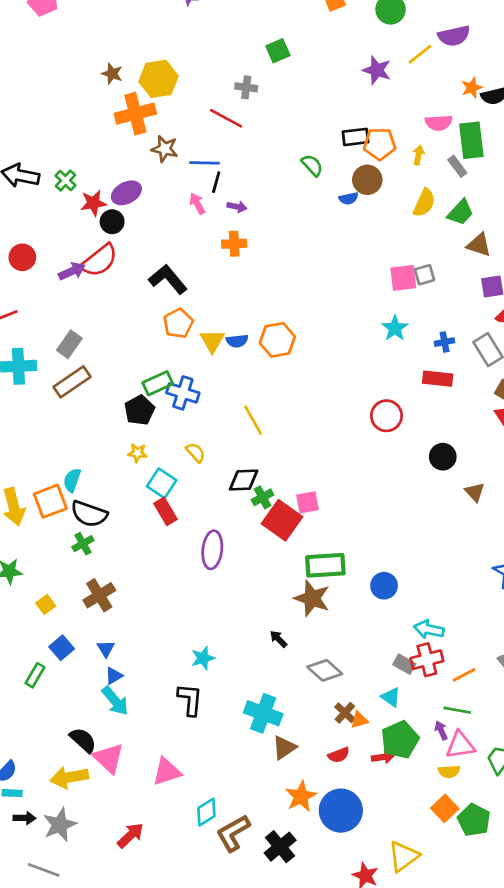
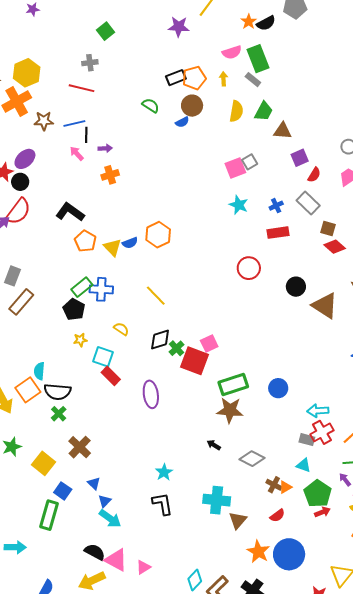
brown triangle: (475, 492) -> (325, 306), size x1.8
yellow square: (46, 604) -> (44, 463), size x1.6
green rectangle: (35, 675) -> (49, 515), size x1.6
red arrow: (383, 757) -> (322, 512), moved
pink triangle: (167, 772) -> (143, 567), moved, size x0.7

